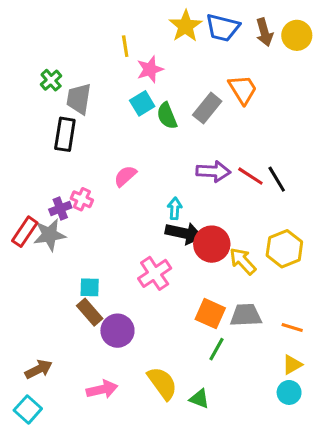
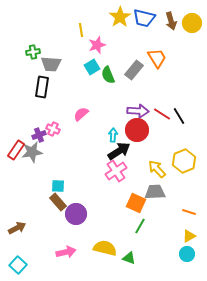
green cross: (51, 80) -> (33, 52), turned 32
gray trapezoid: (79, 99) -> (51, 64), turned -95
black arrow: (184, 233) -> (119, 151), turned -45
red circle: (212, 244) -> (137, 130), moved
pink cross: (155, 273) -> (116, 171), moved
gray trapezoid: (246, 315) -> (155, 192), moved
brown arrow: (39, 369) -> (17, 228), moved
yellow semicircle: (162, 383) -> (105, 248), turned -40

